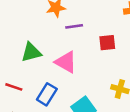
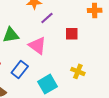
purple line: (74, 26) -> (47, 18), turned -40

